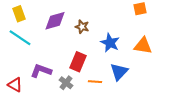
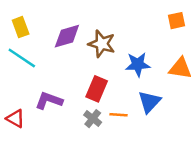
brown star: (82, 27) -> (102, 44), size x1.5
blue star: (110, 43) -> (138, 64), turned -30
gray cross: (66, 83) -> (93, 119), moved

